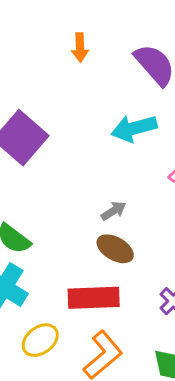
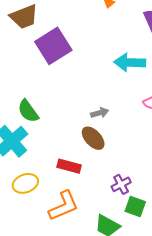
red rectangle: (94, 298) -> (69, 166), size x0.7

